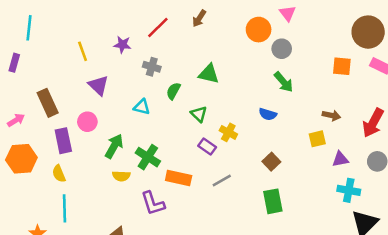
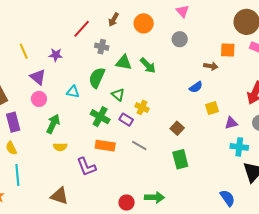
orange circle: (259, 30) -> (144, 23), moved
purple star: (122, 45) -> (56, 55), moved
gray cross: (152, 67) -> (102, 47), moved
green arrow: (284, 82) -> (148, 65), moved
green semicircle: (173, 91) -> (97, 78), size x1.5
blue semicircle: (268, 114) -> (196, 87), moved, turned -48
brown arrow: (331, 115) -> (211, 66), moved
pink circle: (87, 122) -> (39, 99), moved
green cross: (148, 157) -> (100, 117), moved
gray line: (222, 180) -> (139, 145), turned 63

